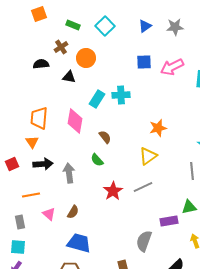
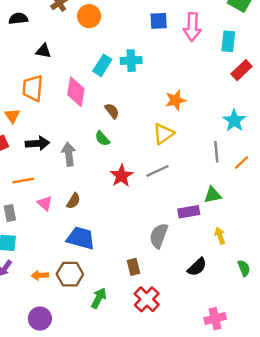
black semicircle: (41, 64) -> (18, 19), moved
pink arrow: (172, 67) -> (192, 27), turned -60
black triangle: (69, 77) -> (44, 51), moved
orange triangle: (32, 142) -> (12, 116), moved

